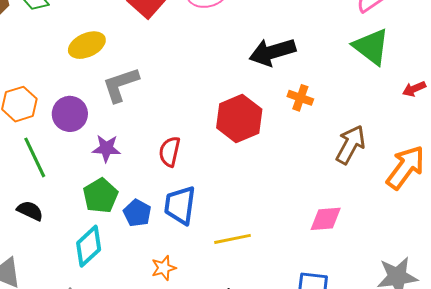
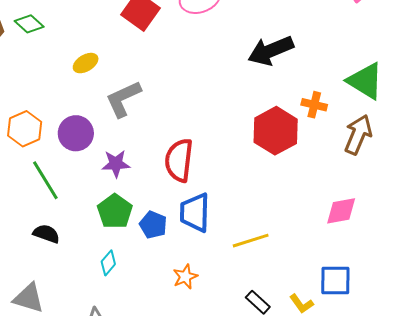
yellow ellipse: (87, 45) -> (86, 63), size x0.7
green triangle: (371, 47) -> (365, 81), moved
orange cross: (300, 98) -> (314, 105), moved
red hexagon: (239, 119) -> (276, 131), moved
red semicircle: (170, 152) -> (179, 160), size x1.4
cyan diamond: (89, 246) -> (108, 263), size x0.6

